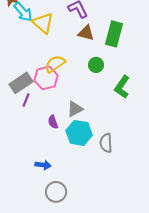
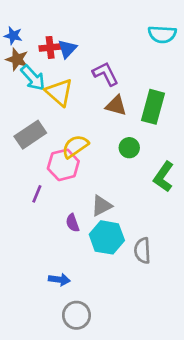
gray rectangle: (21, 83) -> (30, 135), moved

